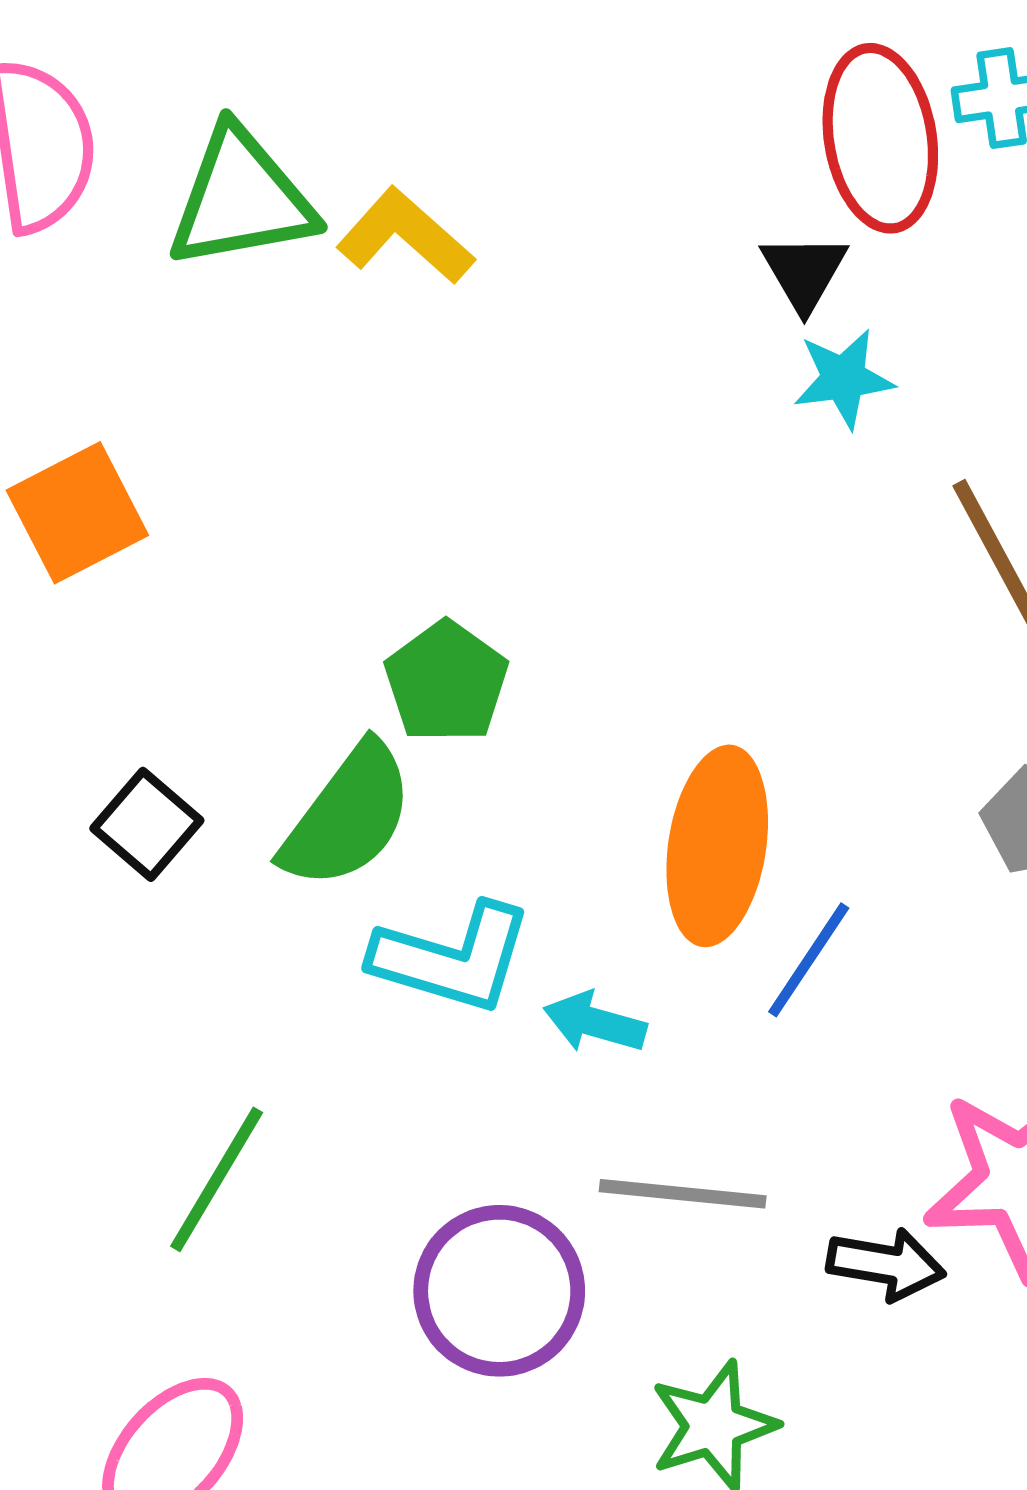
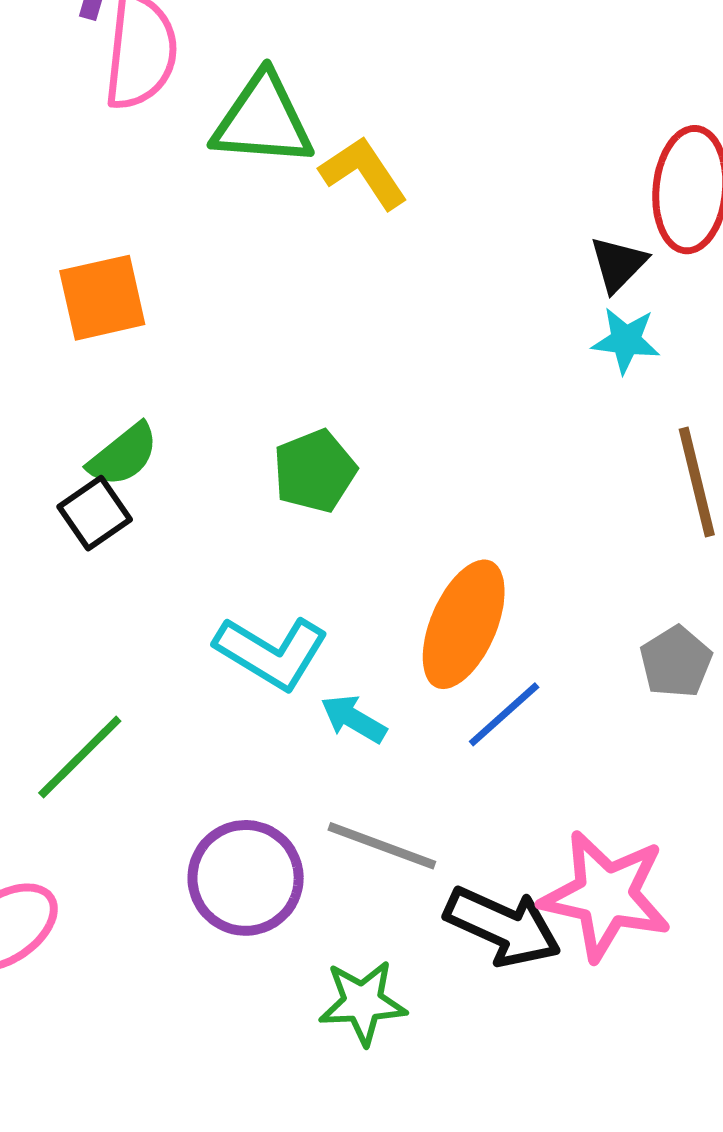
green semicircle: (348, 816) -> (123, 455), moved, size x0.7
black arrow: (886, 1264) -> (503, 926), size x1.5

